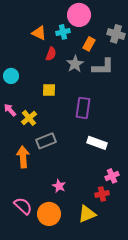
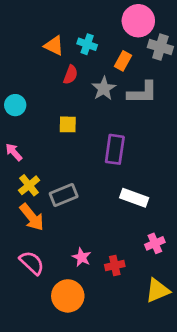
pink circle: (79, 15) -> (138, 21), moved
cyan cross: (63, 32) -> (87, 44), turned 32
yellow cross: (29, 118) -> (29, 185), moved
orange arrow: (23, 157) -> (32, 217), turned 145
red cross: (102, 194) -> (115, 266), moved
pink semicircle: (23, 206) -> (32, 263), moved
yellow triangle: (87, 214) -> (158, 290), moved

